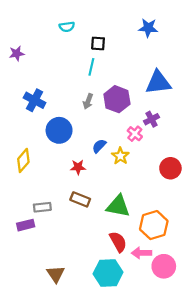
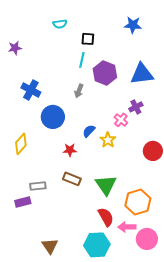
purple hexagon: (117, 99) -> (105, 73), moved
green triangle: (118, 206) -> (106, 185), turned 45

